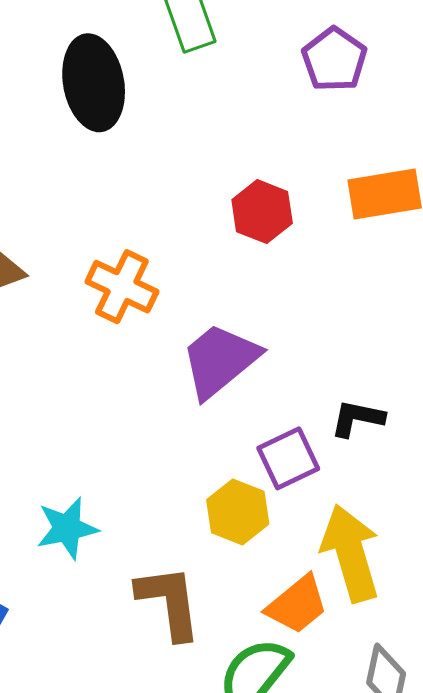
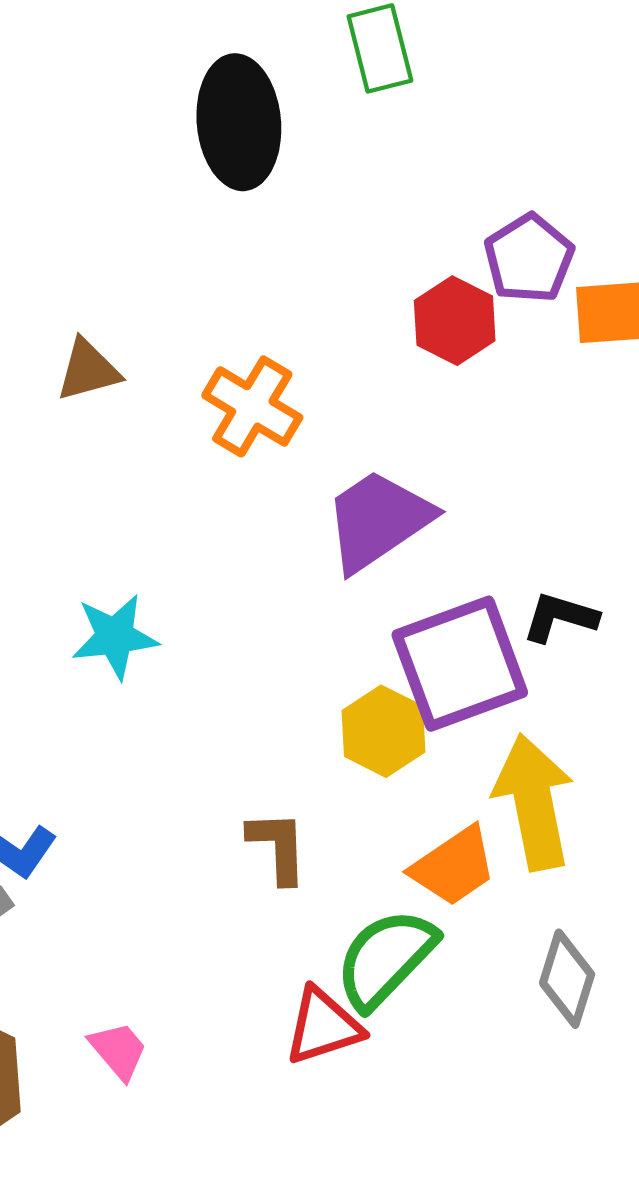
purple pentagon: (334, 59) -> (529, 258), moved
purple square: (288, 458) -> (460, 664), size x1.6
cyan star: (67, 528) -> (115, 637), moved
brown L-shape: (169, 602) -> (278, 847), size x0.7

